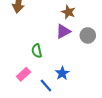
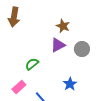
green semicircle: (37, 51) -> (32, 64), turned 64
blue star: (62, 73) -> (70, 84), moved

